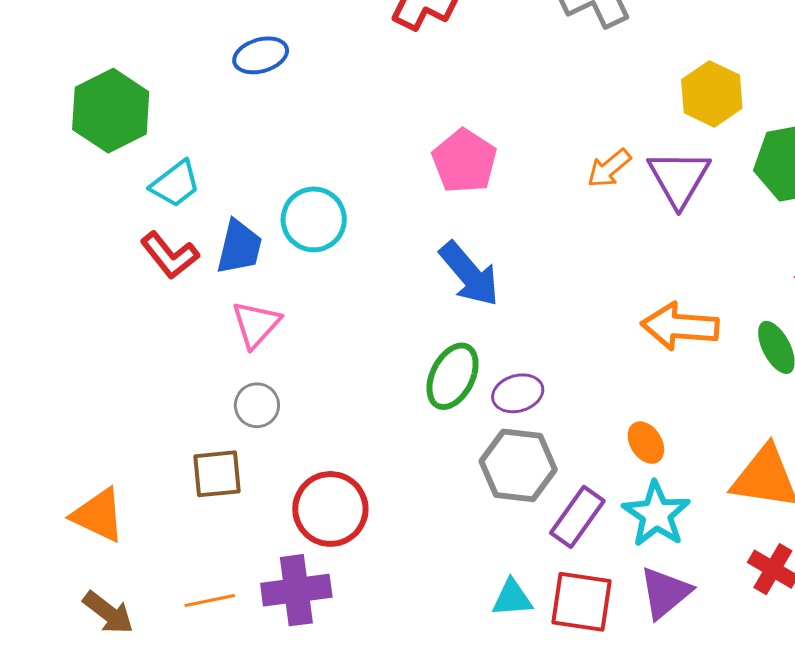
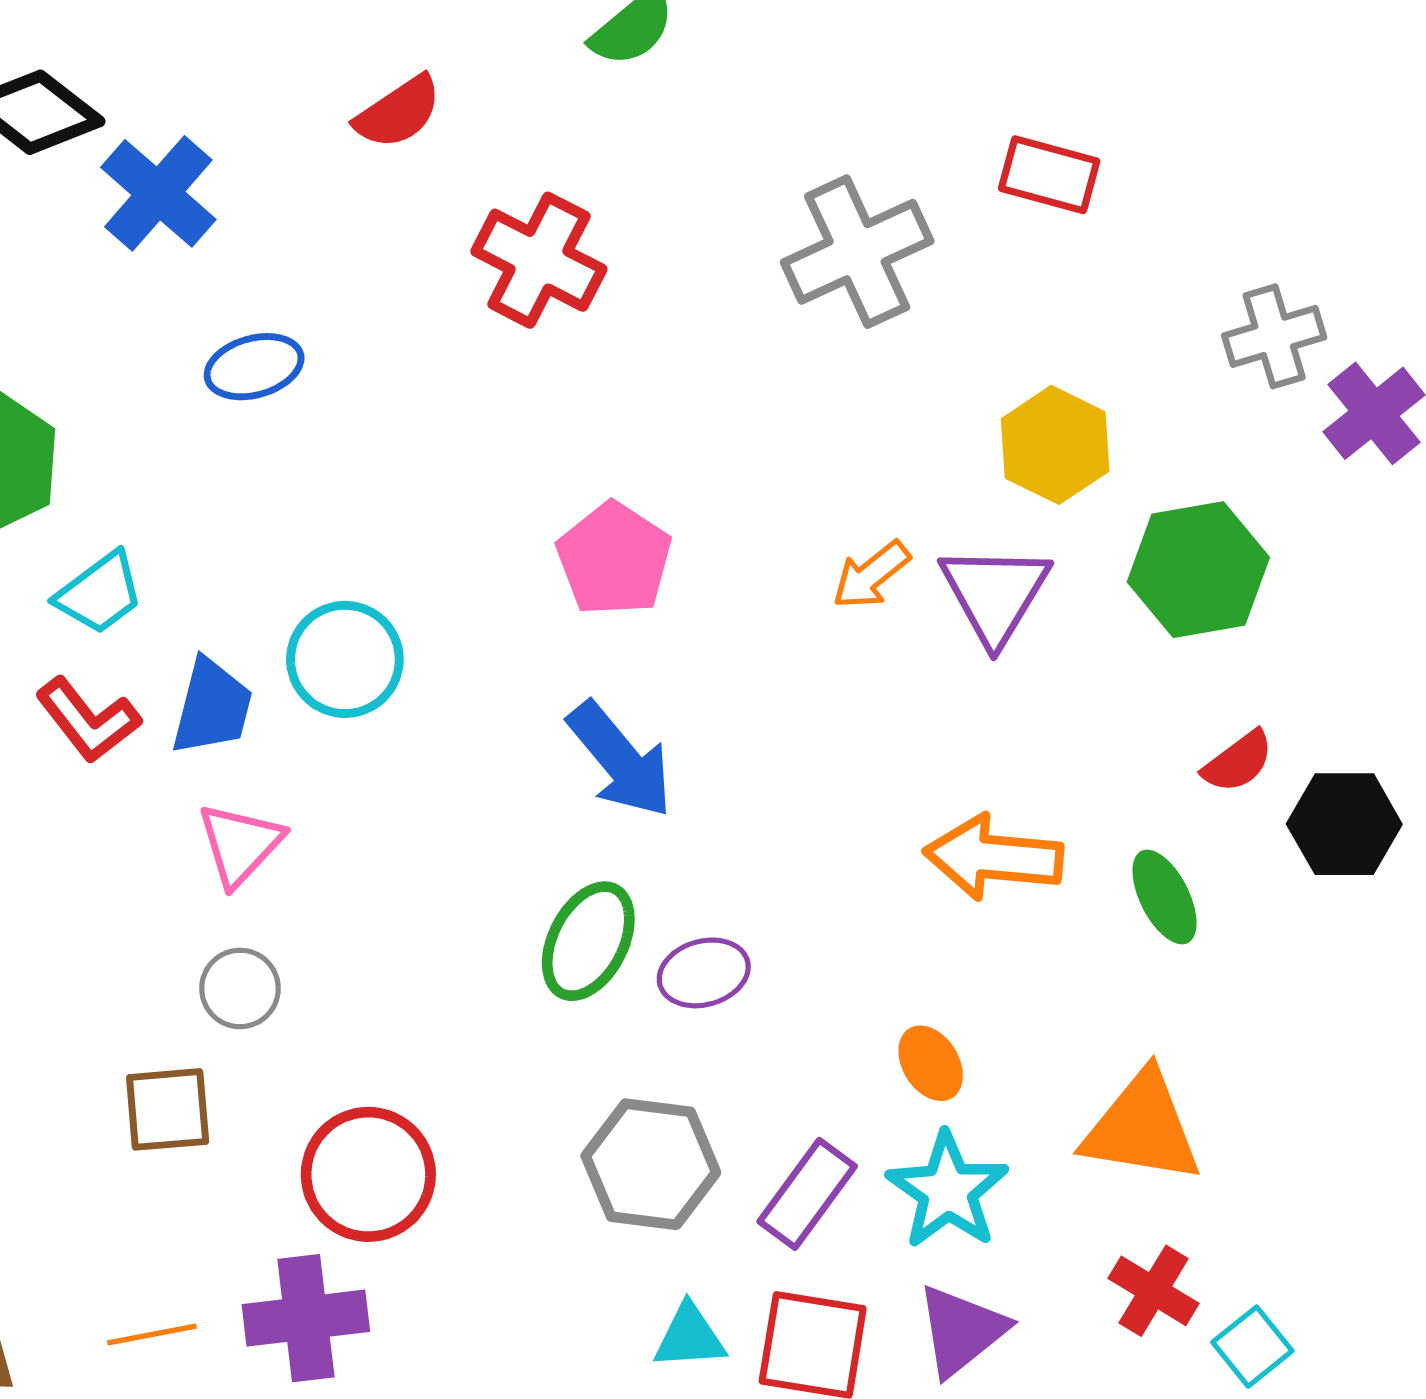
gray hexagon: (518, 465) -> (651, 1164), moved

